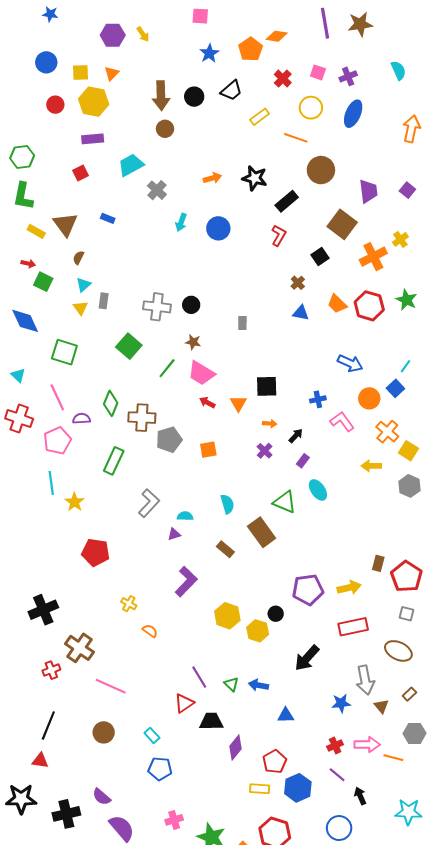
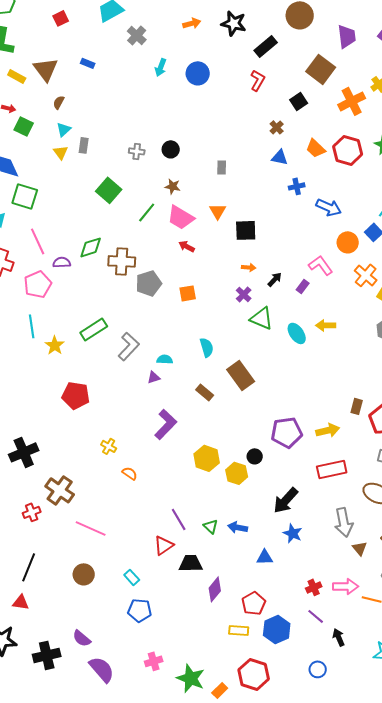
gray cross: (157, 307) -> (137, 151), size x0.6
green square: (64, 352) -> (25, 196), moved
blue cross: (318, 399) -> (297, 186), moved
green diamond: (111, 403) -> (91, 247), turned 50
orange triangle: (238, 403) -> (218, 211), moved
green rectangle: (114, 461) -> (94, 329), moved, turned 32
purple rectangle: (303, 461) -> (303, 286), moved
yellow arrow: (371, 466) -> (326, 325), moved
green triangle: (285, 502) -> (262, 318), moved
blue star: (341, 703) -> (293, 533), moved, turned 30
blue circle: (339, 828) -> (318, 669), size x0.7

